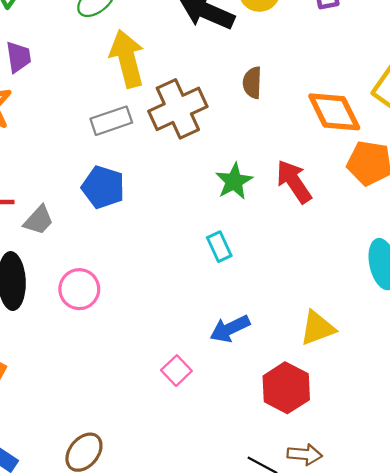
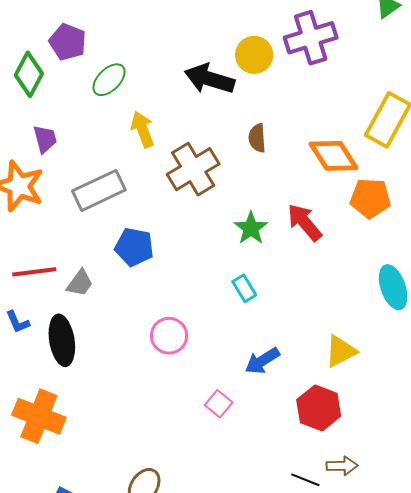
yellow arrow: (127, 59) -> (143, 129), size x0.7
gray rectangle: (111, 121) -> (99, 190), moved, size x1.4
pink circle: (79, 289) -> (169, 336), moved

